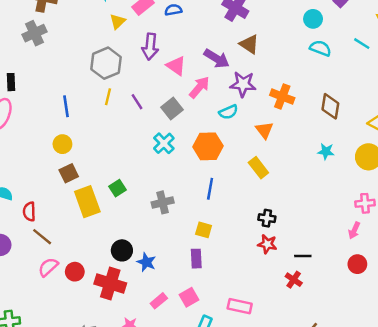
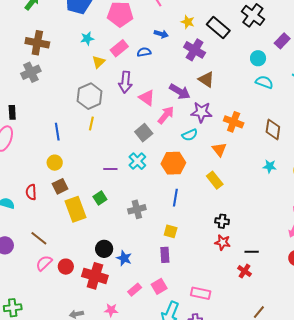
purple line: (137, 102) -> (110, 169), moved, turned -56
red semicircle: (29, 212) -> (31, 192), moved

